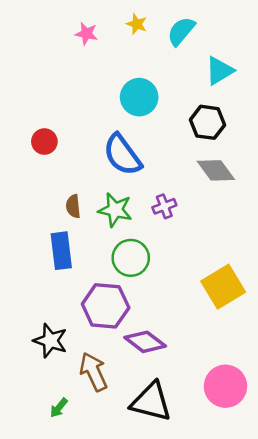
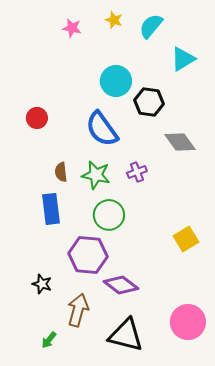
black hexagon: (208, 122) -> (149, 102), moved
yellow square: (223, 287) -> (186, 239), size x0.7
black star: (50, 341) -> (42, 284), size x0.7
brown arrow: (94, 372) -> (78, 310), turned 40

